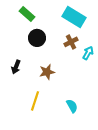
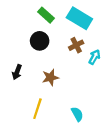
green rectangle: (27, 14) -> (46, 15), moved

